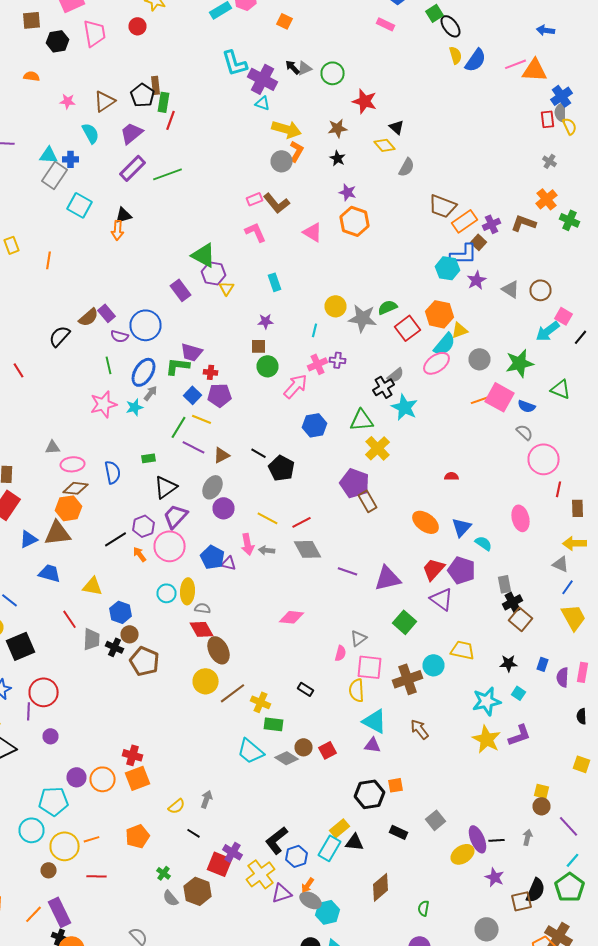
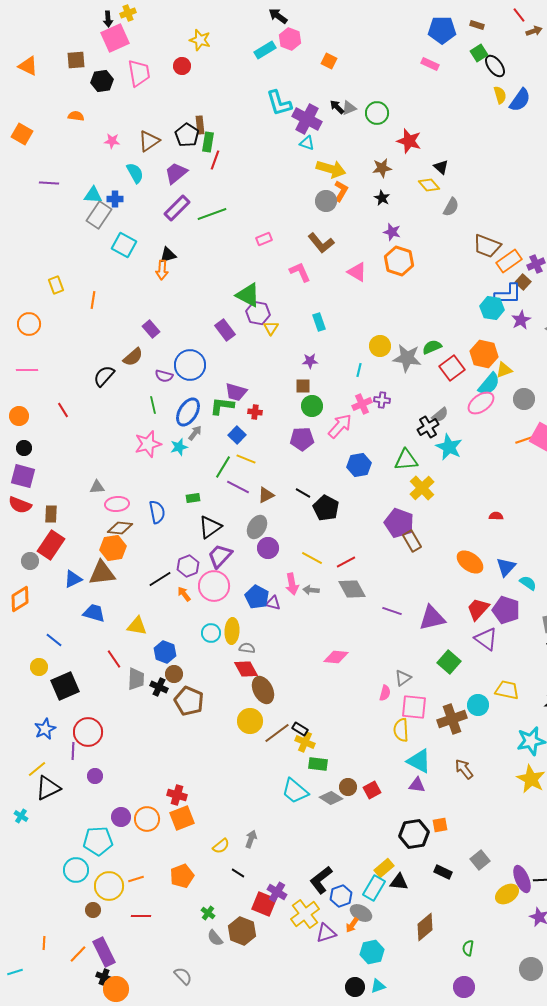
pink rectangle: (254, 199) -> (264, 239), moved
purple rectangle: (106, 313) -> (151, 329), moved
purple pentagon: (220, 395) -> (302, 439), moved
black rectangle: (306, 689) -> (300, 729), moved
gray ellipse: (310, 900) -> (361, 913), moved

